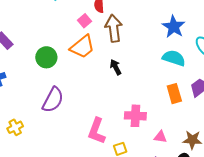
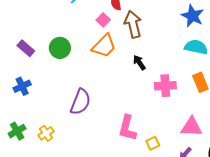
green circle: (46, 57) -> (60, 48), moved
pink cross: (135, 116) -> (165, 86), moved
pink triangle: (160, 137) -> (191, 127), size x1.6

